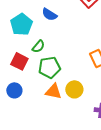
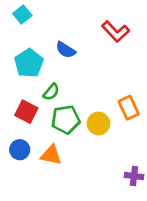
yellow circle: (74, 89) -> (98, 123), moved
orange triangle: (53, 91) -> (51, 155), moved

